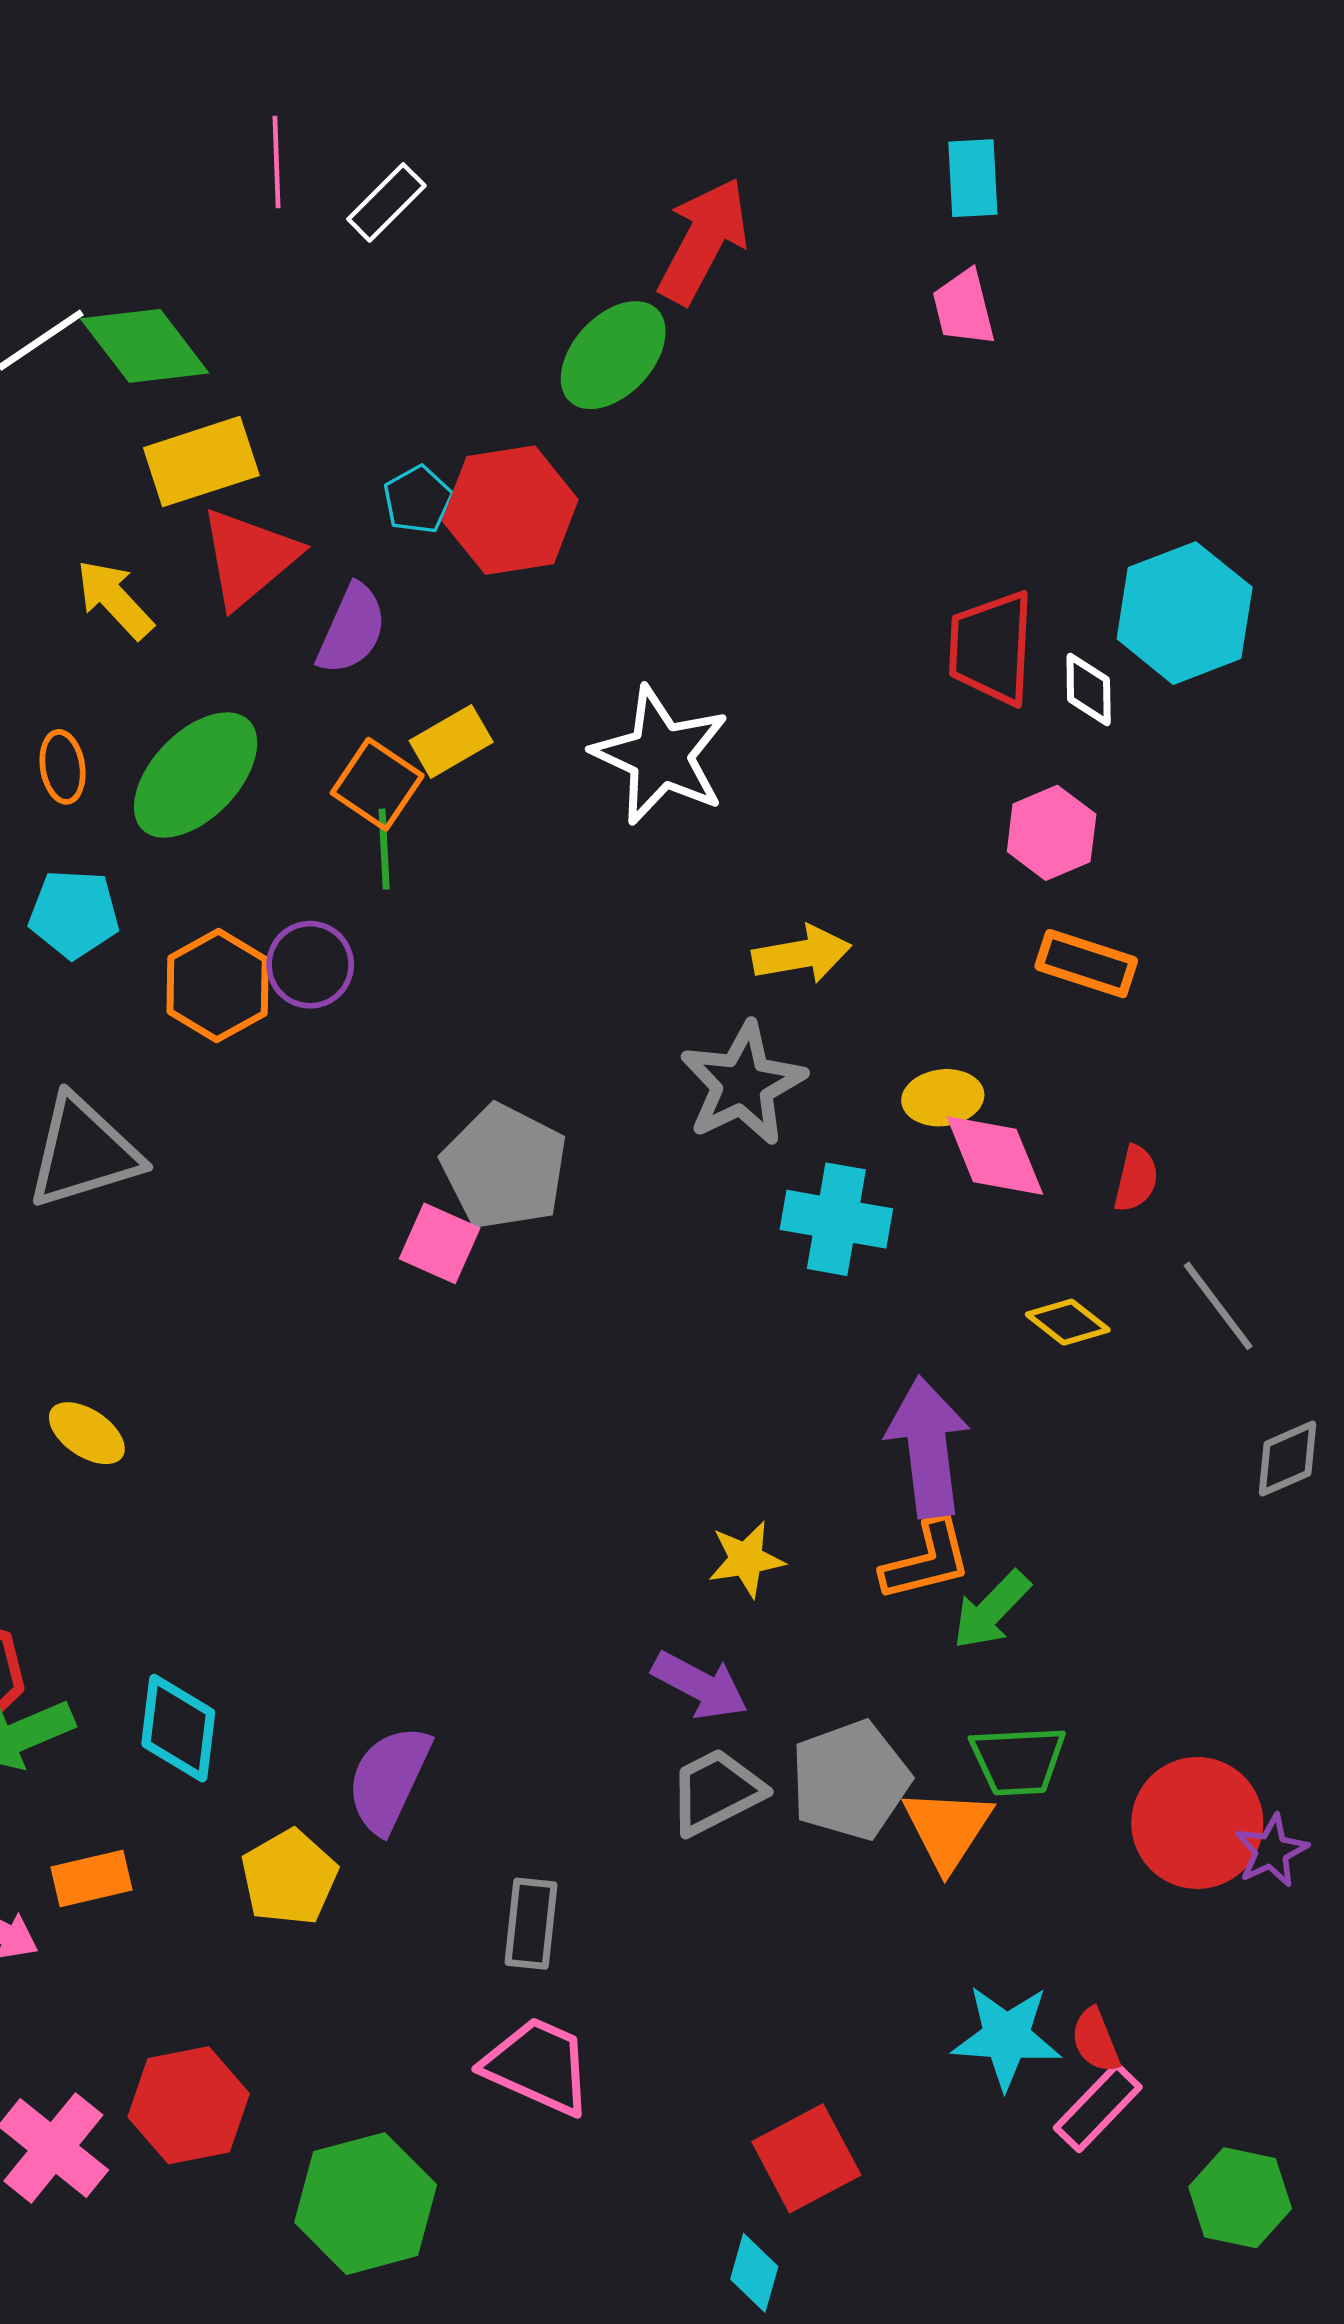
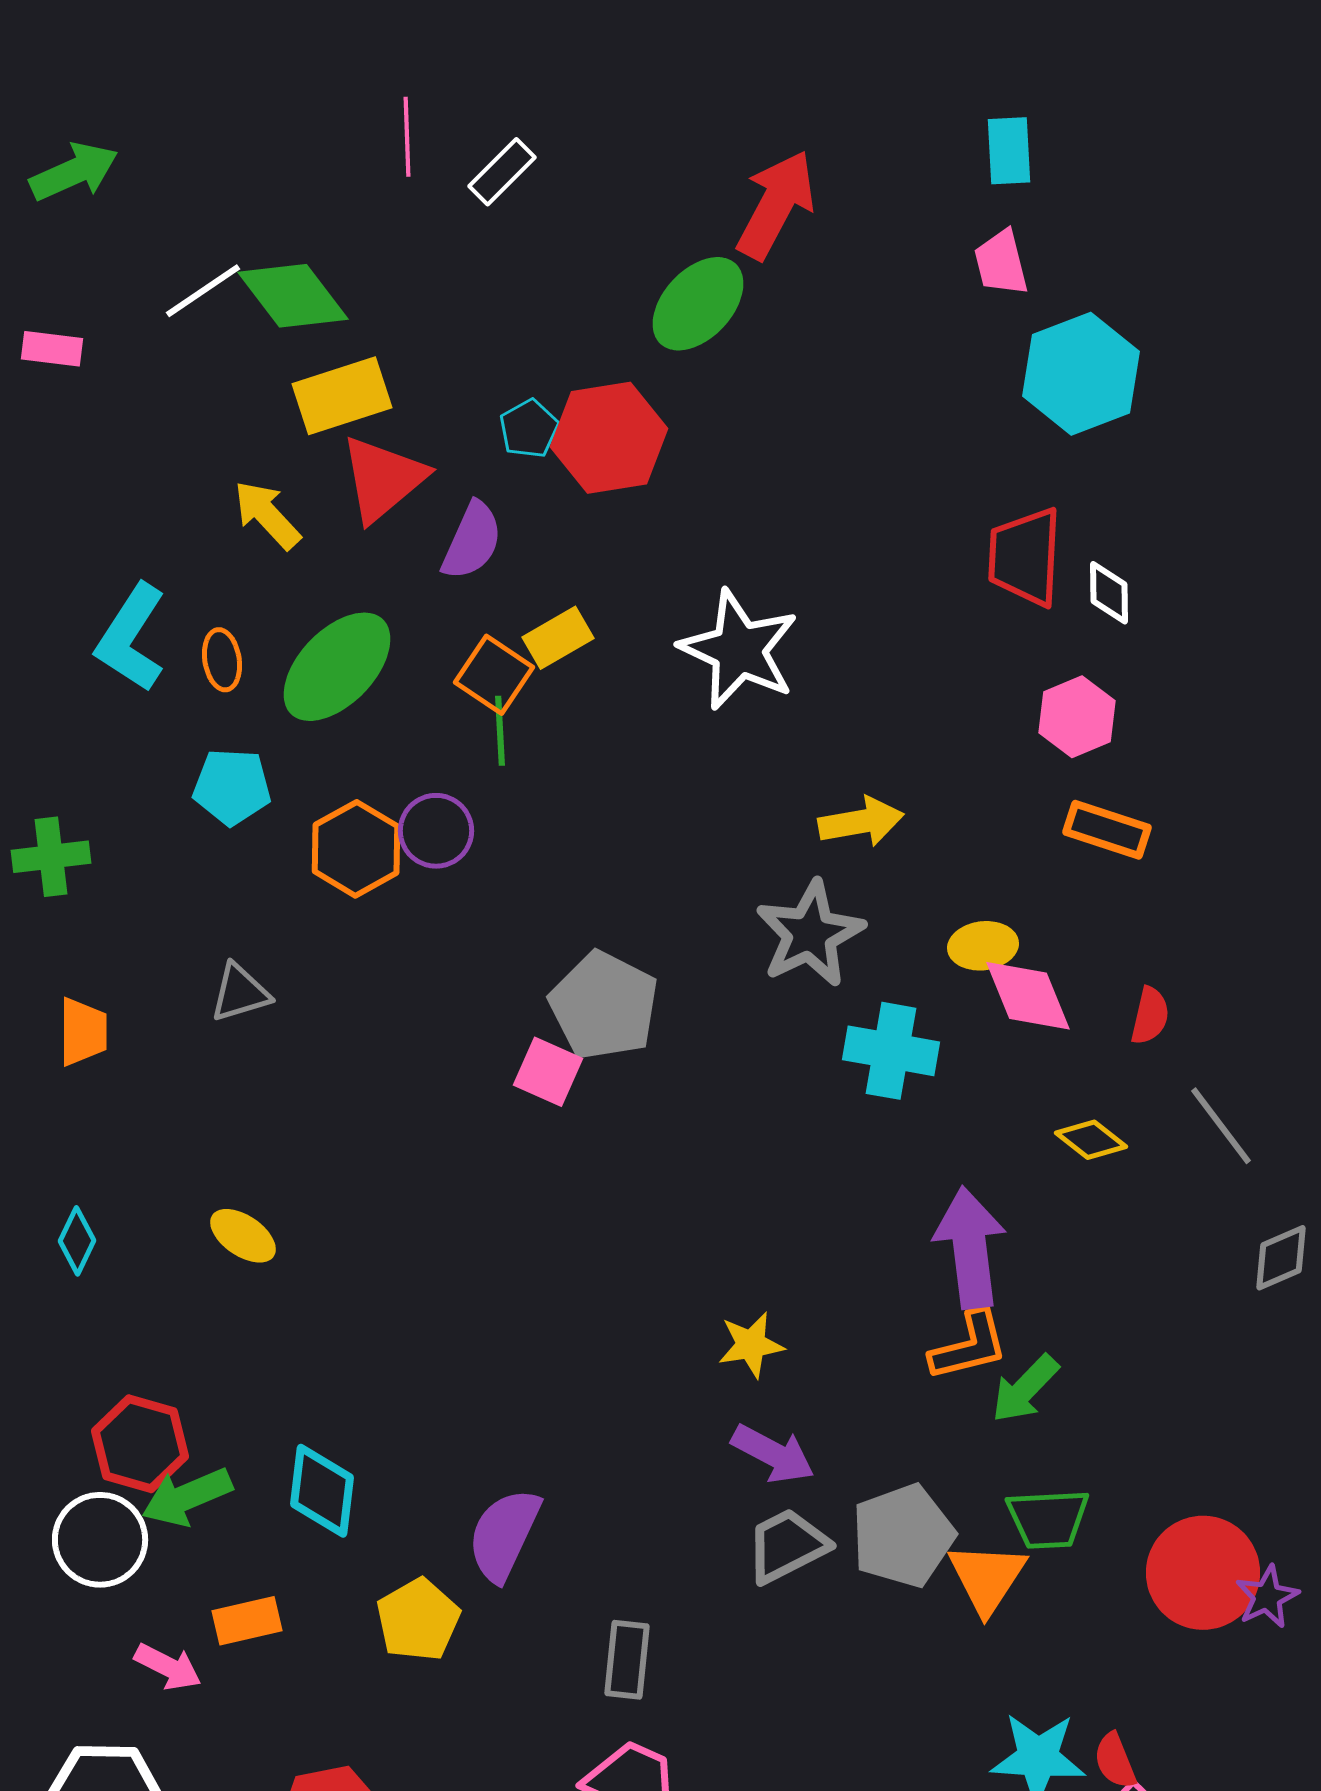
cyan hexagon: (1185, 613) -> (1081, 374), moved
gray triangle: (83, 1152) -> (240, 993), size x0.6
yellow star: (746, 1559) -> (751, 1345), moved

